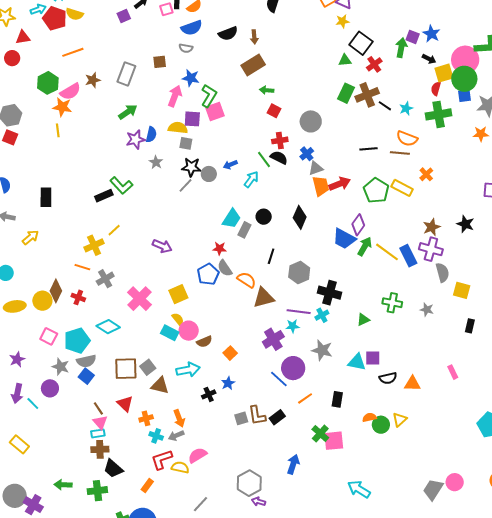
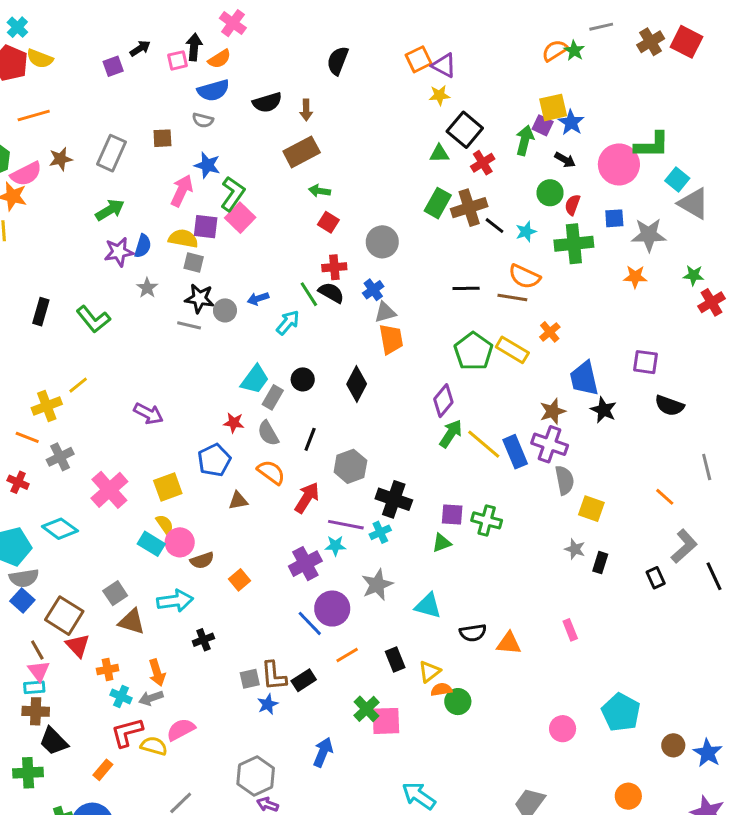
yellow square: (444, 73) -> (553, 107), moved
green circle: (464, 79) -> (550, 193), moved, size x0.7
pink square: (215, 111) -> (240, 218), turned -30
red arrow: (340, 184) -> (307, 498), moved, turned -40
gray line: (185, 185) -> (189, 325), turned 56
black rectangle: (104, 196) -> (41, 312), moved, turned -54
blue trapezoid: (344, 239) -> (584, 378), moved, turned 45
gray semicircle: (225, 268) -> (268, 433), moved
brown triangle: (264, 298) -> (238, 501), moved, size x0.6
gray star: (427, 310) -> (575, 549), moved
gray star: (322, 350) -> (377, 585), turned 30
purple square: (373, 358) -> (452, 514), moved
brown square: (126, 369) -> (64, 616), moved, turned 30
blue star: (228, 383) -> (268, 704), moved
black rectangle: (337, 399) -> (395, 660), turned -35
yellow triangle: (400, 419) -> (429, 672), moved
pink circle: (455, 482) -> (563, 729), moved

